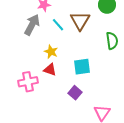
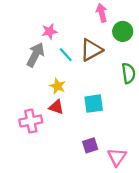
brown triangle: (80, 21) -> (91, 50), turned 30
purple square: (75, 93) -> (90, 145), moved, turned 32

